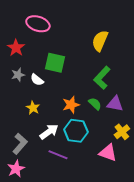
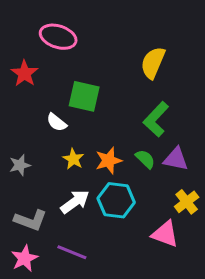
gray star: (18, 75) -> (20, 165), moved
yellow star: (33, 108) -> (73, 159), moved
gray L-shape: (20, 144) -> (31, 220), turned 70
purple line: (58, 155) -> (72, 252), moved

